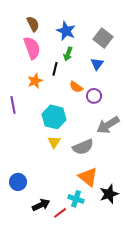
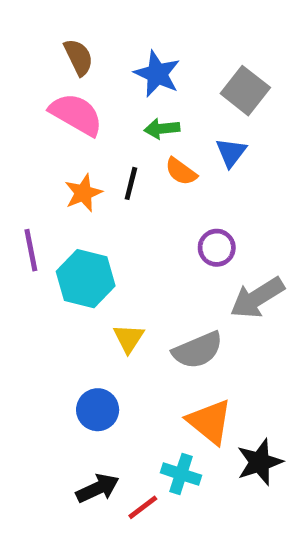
pink semicircle: (32, 48) -> (76, 114), turned -40
green arrow: (68, 54) -> (162, 129), turned 64
black line: (55, 69) -> (131, 183), moved
orange semicircle: (76, 87) -> (181, 172), moved
purple circle: (94, 96) -> (217, 248), moved
cyan hexagon: (54, 117) -> (86, 279), moved
blue circle: (18, 182) -> (98, 410), moved

